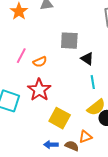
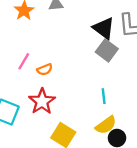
gray square: (69, 41) -> (107, 50), moved, turned 30
black triangle: (87, 59) -> (104, 28), moved, size x1.5

